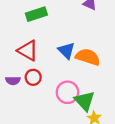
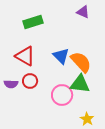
orange semicircle: (88, 57) -> (81, 62), turned 30
green triangle: (85, 101) -> (80, 84), moved, turned -40

